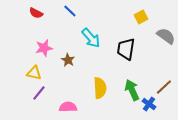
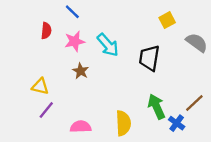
blue line: (70, 11) -> (72, 12), moved
red semicircle: (36, 13) -> (46, 31), moved, turned -112
pink star: (44, 48) -> (75, 41), moved
yellow semicircle: (100, 88) -> (123, 123), moved

